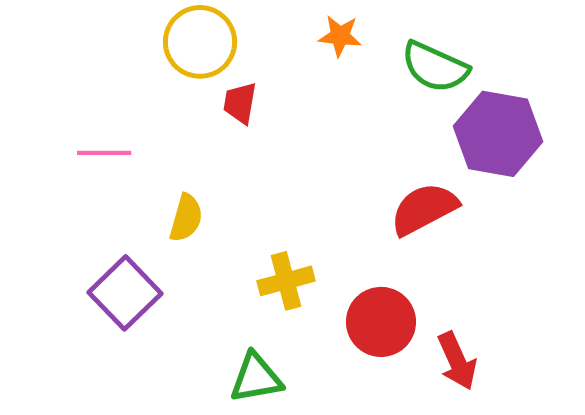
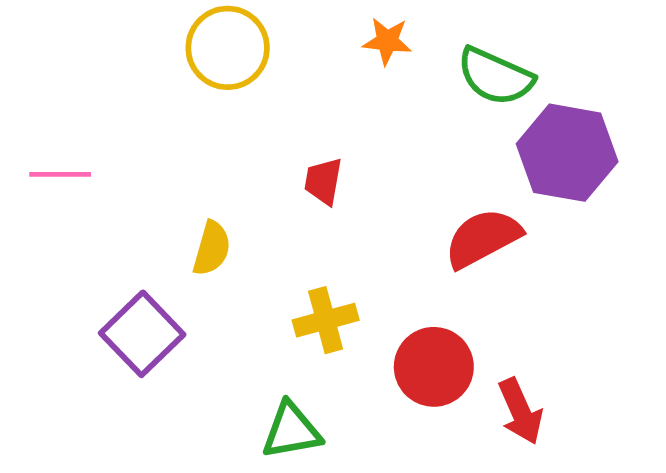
red trapezoid: (240, 103) -> (323, 181), moved
pink line: (104, 153) -> (60, 174), moved

